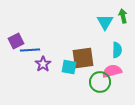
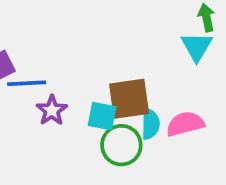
cyan triangle: (105, 22) -> (197, 47), moved
cyan semicircle: (117, 50) -> (150, 124), moved
green circle: (100, 82) -> (121, 145), moved

